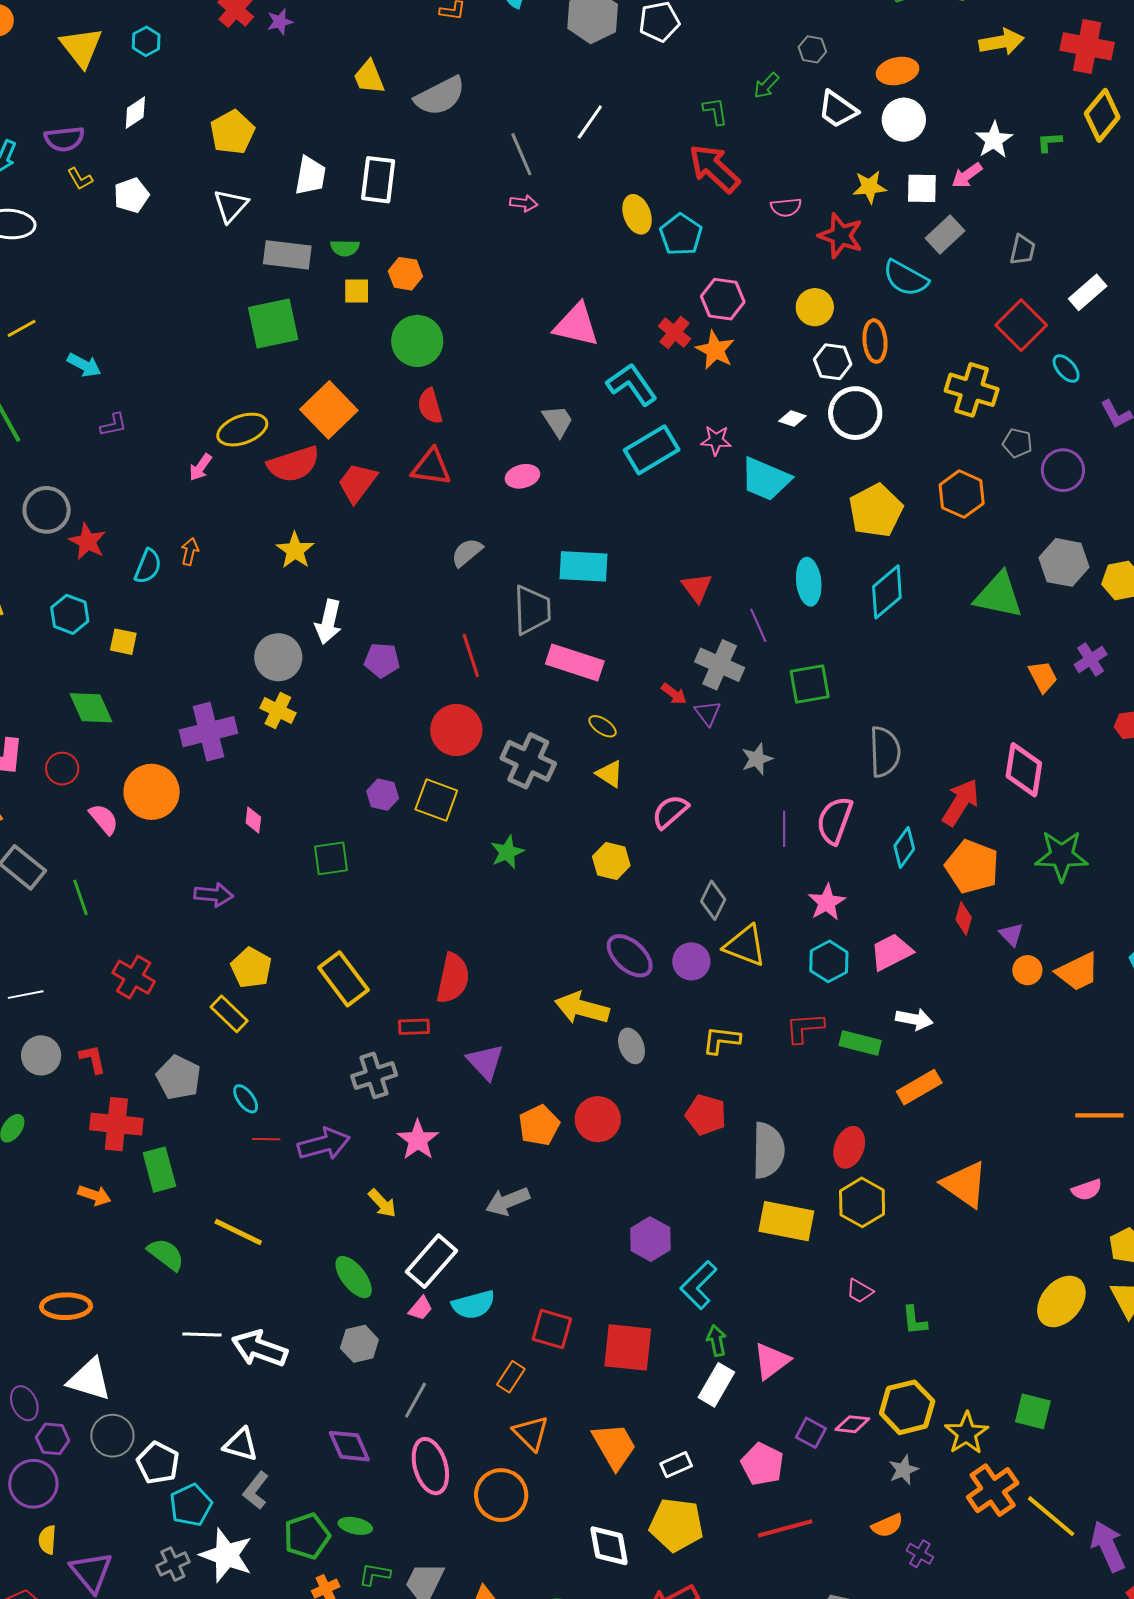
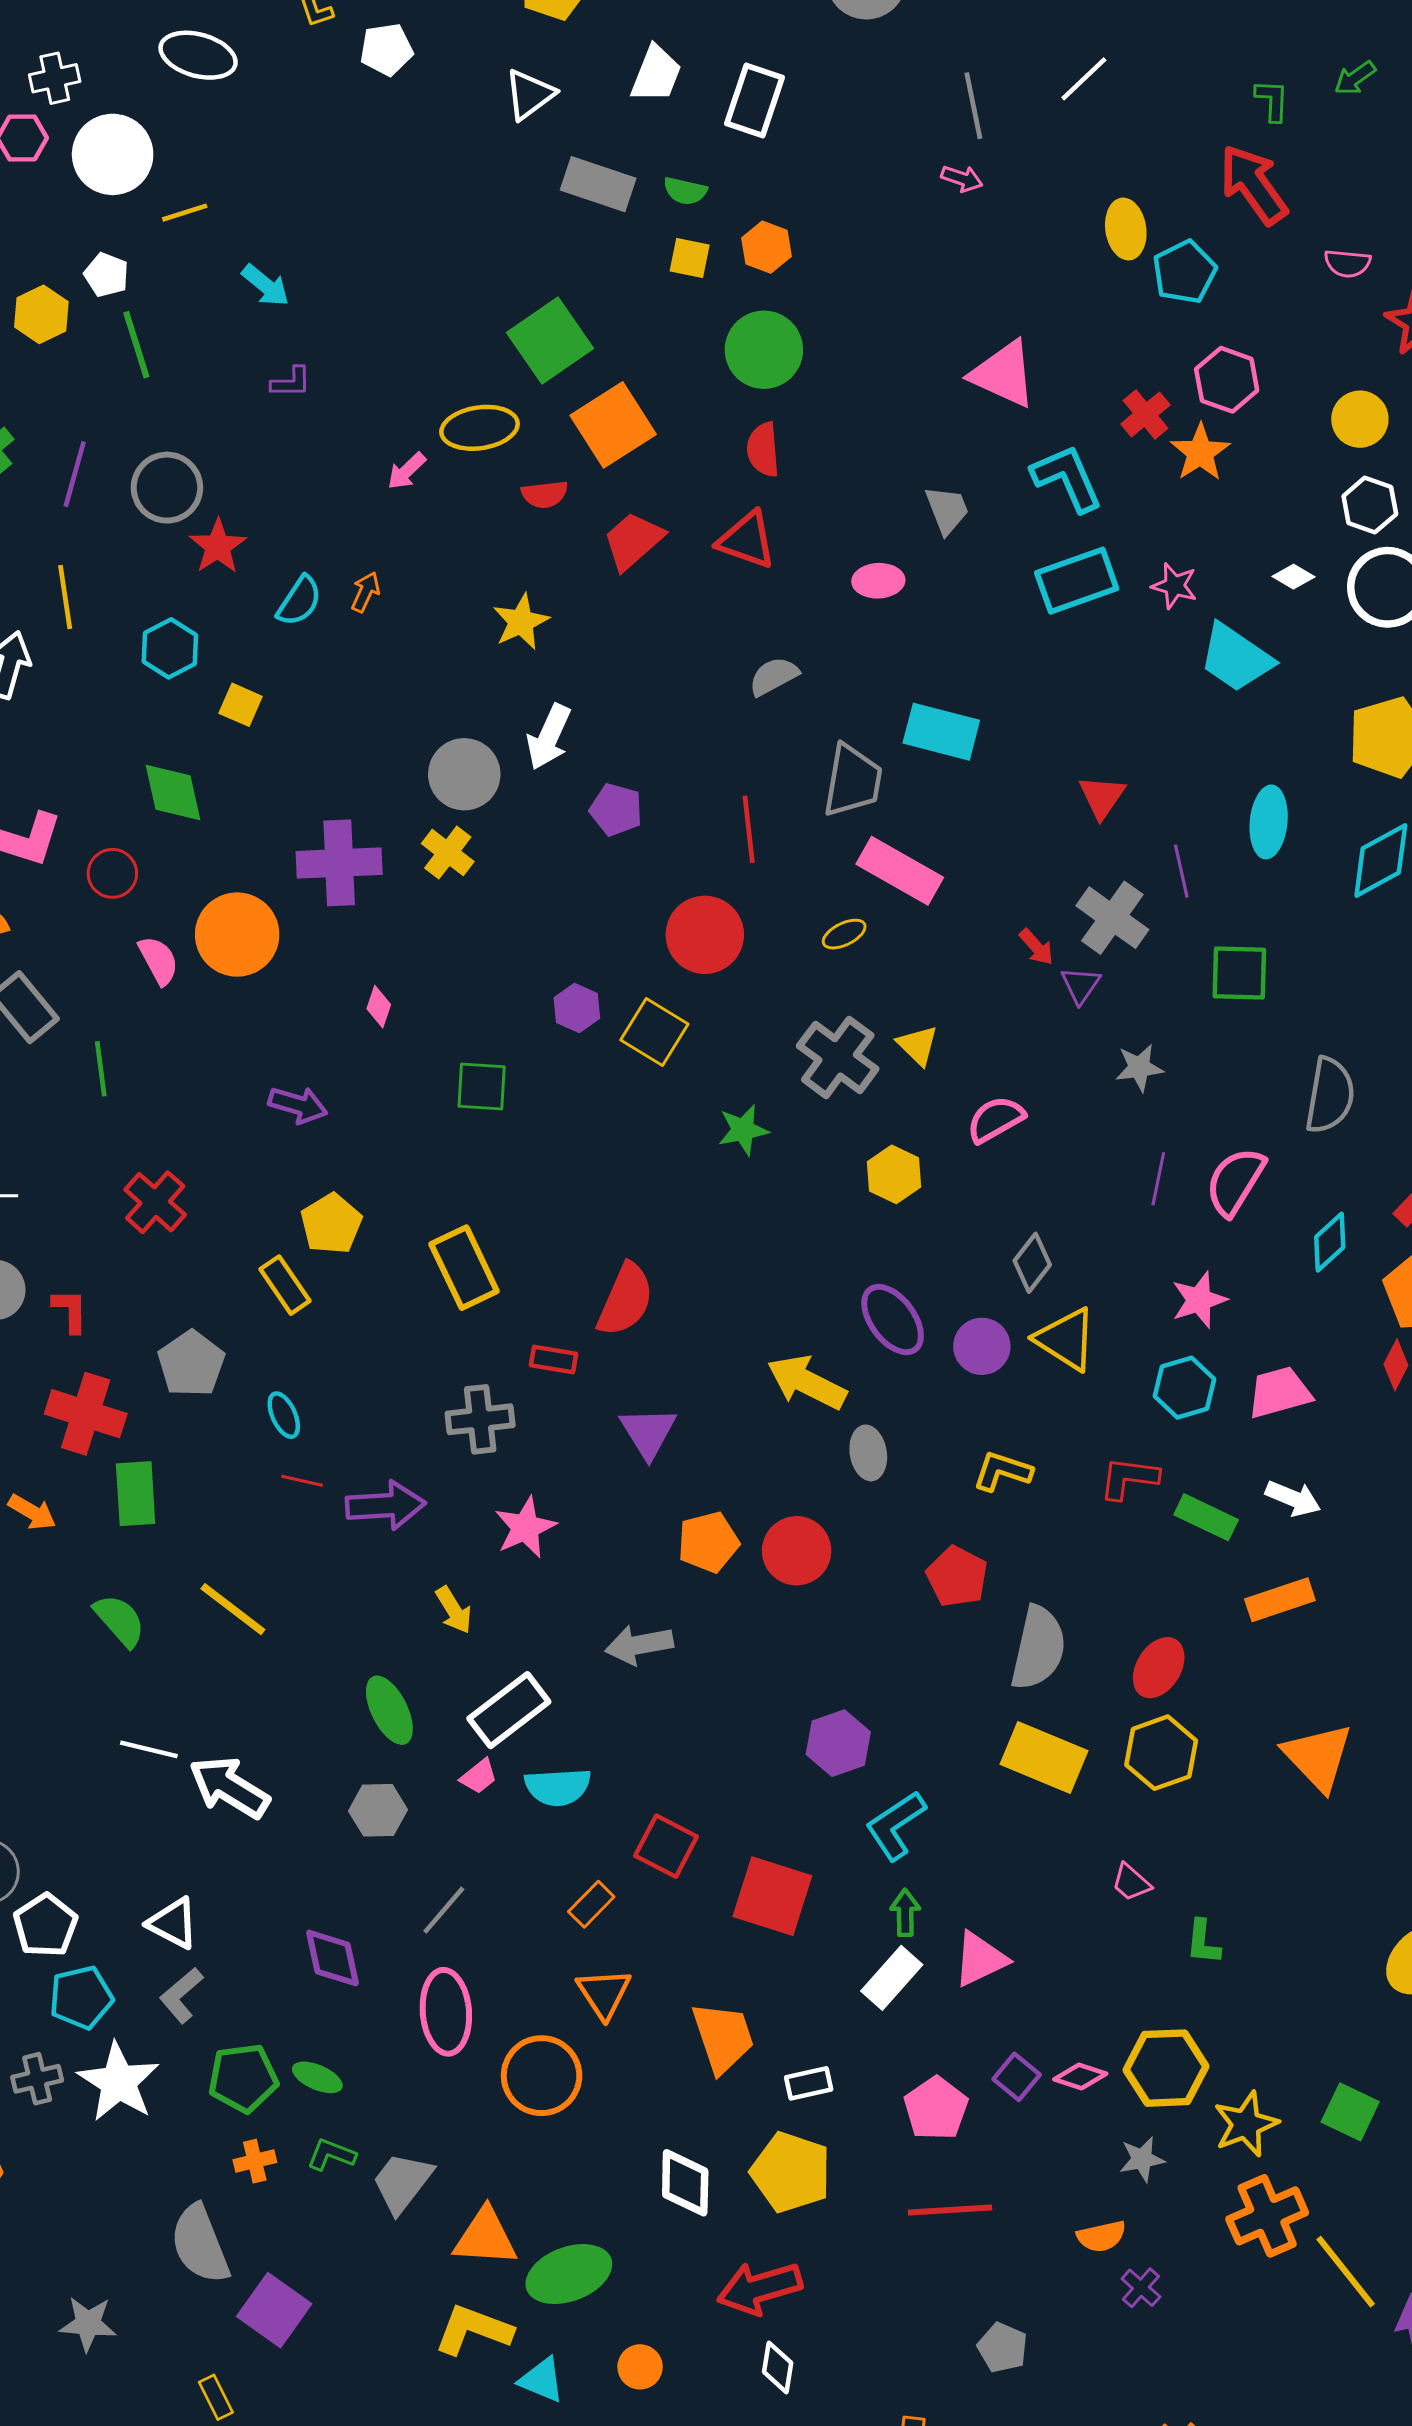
green square: (273, 323) -> (550, 340), moved, turned -34
red semicircle: (294, 464) -> (545, 494), size x0.6
yellow ellipse: (603, 726) -> (844, 934), moved, turned -72
gray cross: (528, 761) -> (838, 1057), moved

